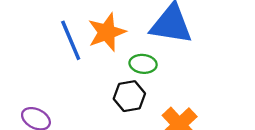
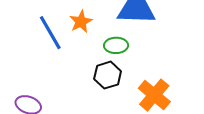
orange star: (107, 32) -> (81, 22), size x0.7

